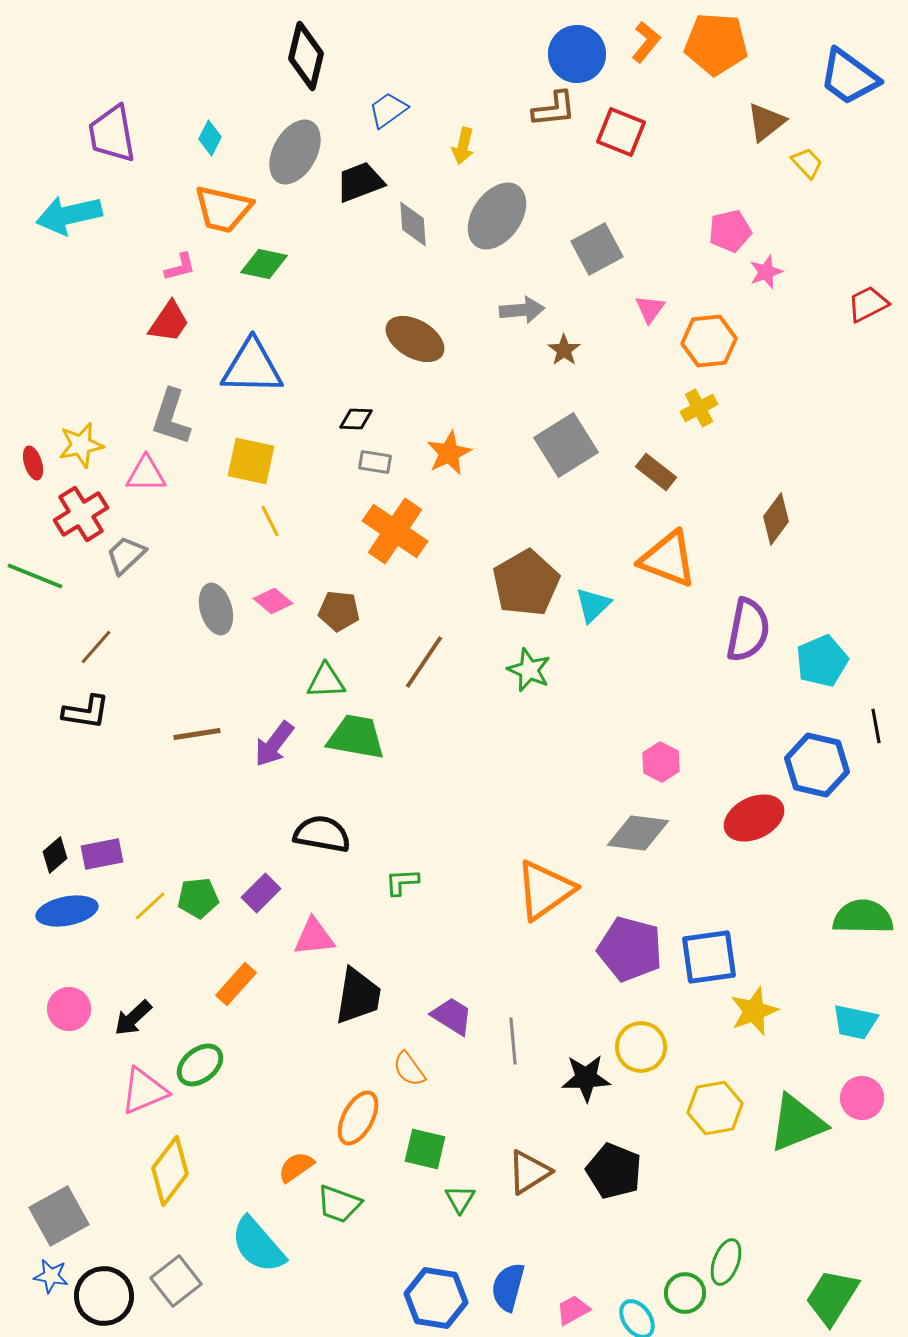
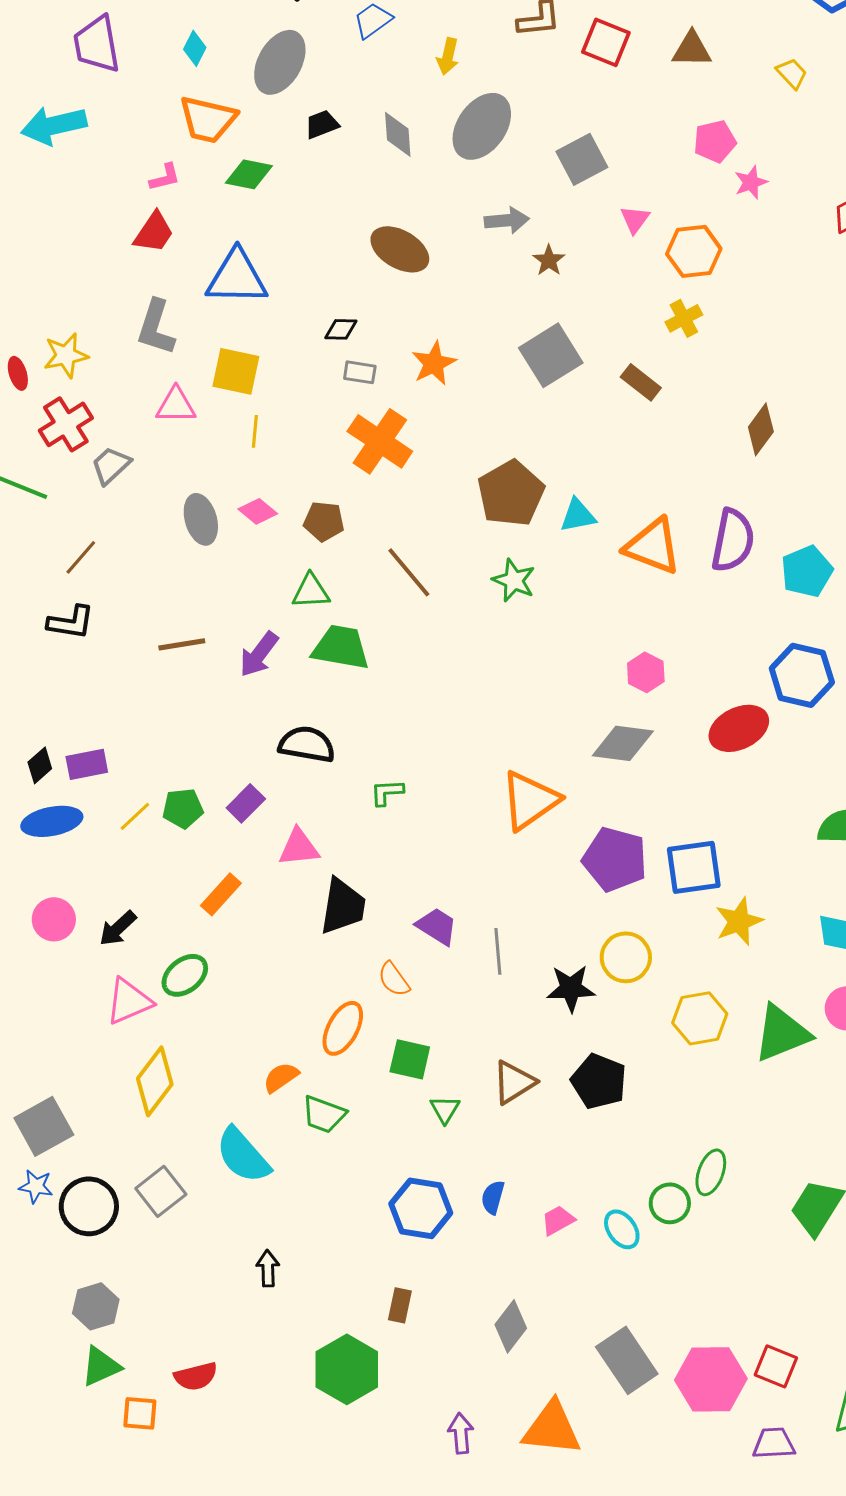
brown triangle: (766, 122) -> (692, 49), moved, turned 39
black trapezoid: (360, 182) -> (322, 124), moved, size x0.7
pink triangle: (146, 474) -> (176, 405), moved
yellow line: (270, 521) -> (255, 431), turned 32
orange triangle: (668, 559) -> (653, 546), moved
cyan triangle: (593, 605) -> (578, 515), turned 33
brown line: (424, 662) -> (409, 572), turned -74
blue semicircle: (508, 1287) -> (493, 1197), size x0.7

